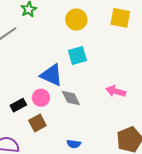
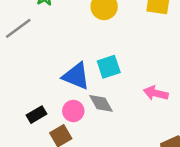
cyan square: (77, 55) -> (109, 67), moved
pink circle: (41, 98) -> (73, 111), moved

